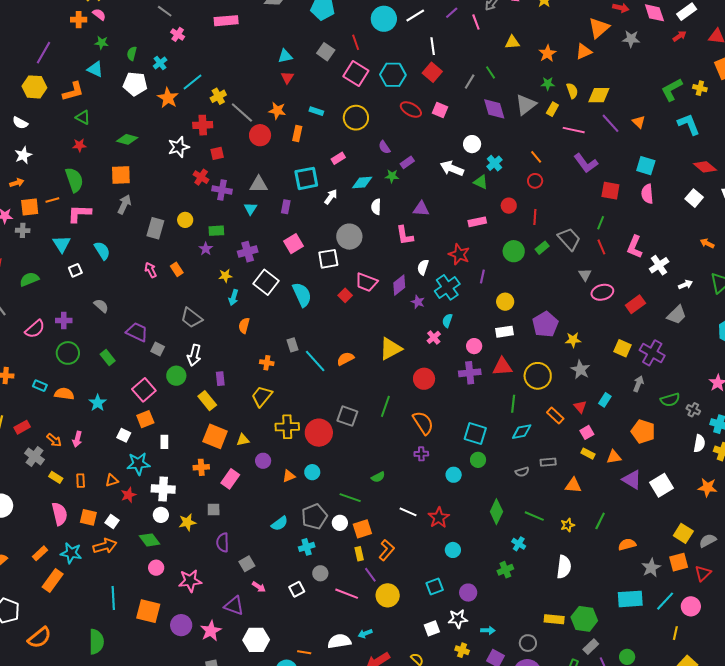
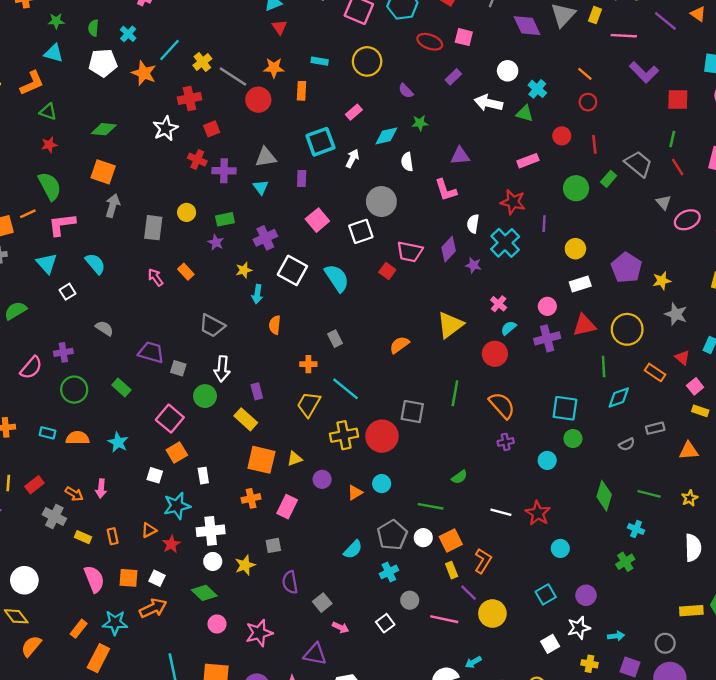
purple rectangle: (407, 162) -> (453, 77), moved
orange square: (121, 175) -> (103, 172), turned 30
cyan semicircle: (447, 321) -> (509, 328), moved, turned 40
cyan line: (315, 361) -> (346, 389), moved

